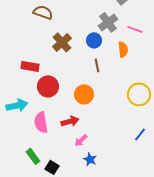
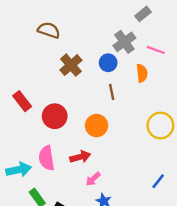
red rectangle: (30, 66) -> (22, 101), moved, turned 42
cyan arrow: (17, 105) -> (19, 170), moved
blue line: (140, 134) -> (158, 181), moved

